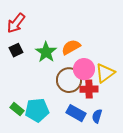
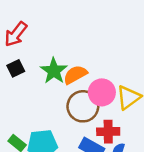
orange semicircle: (71, 47) -> (75, 75), moved
red cross: (89, 89) -> (108, 132), moved

